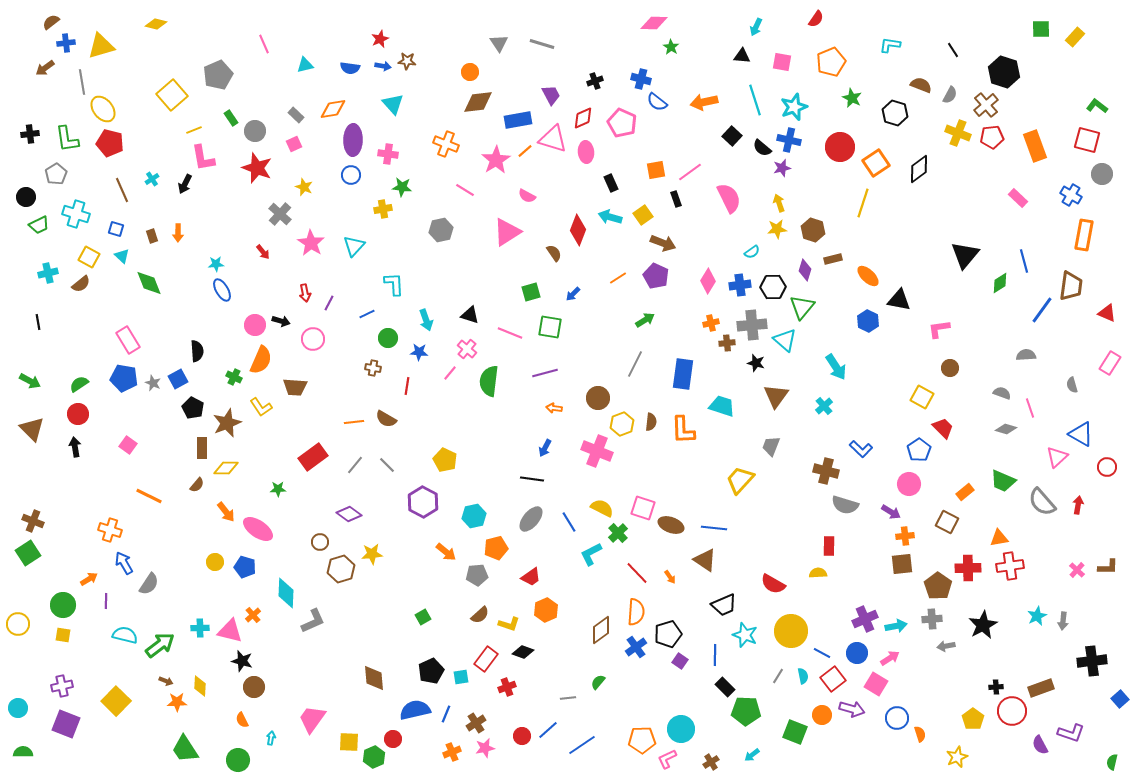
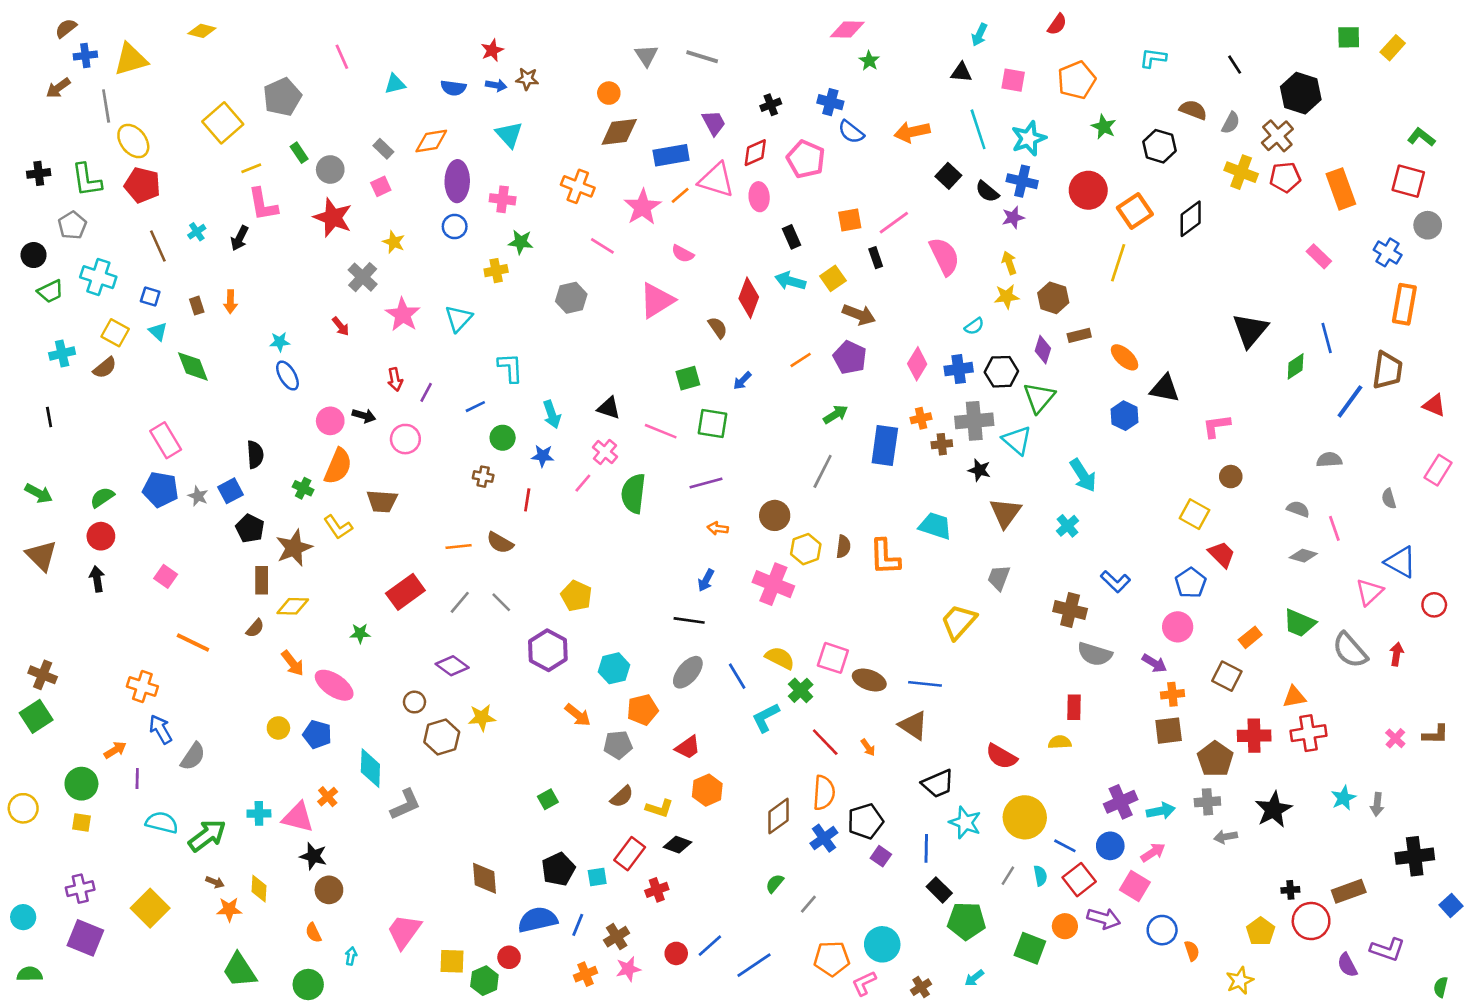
blue rectangle: (683, 374) -> (885, 445), moved
gray line: (568, 698) -> (808, 904), moved, turned -42

